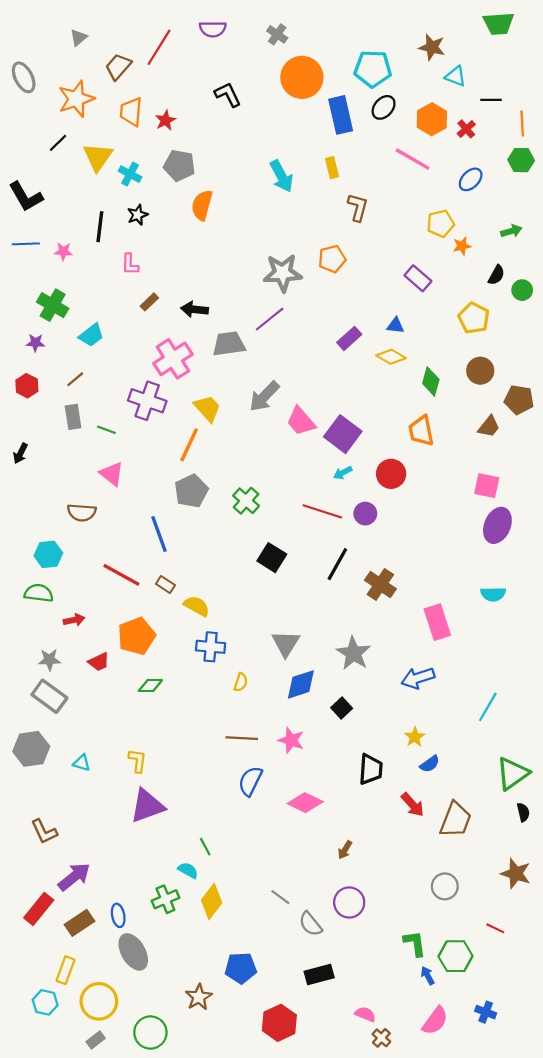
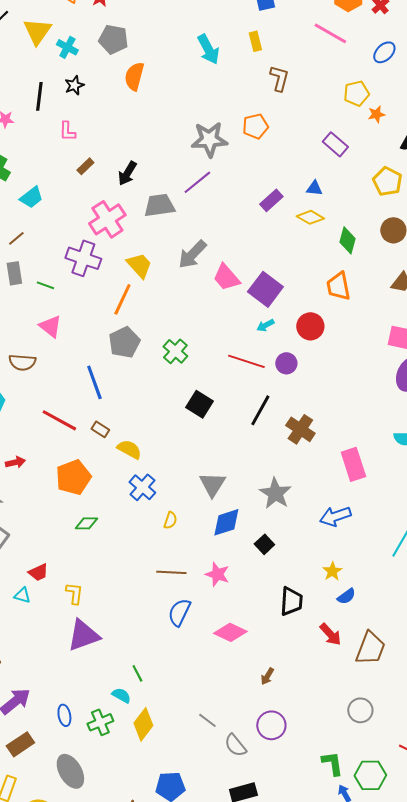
black arrow: (194, 309) -> (127, 173), turned -65
blue cross: (211, 647) -> (142, 487), turned 36
red trapezoid: (99, 662) -> (38, 572), moved
blue ellipse: (118, 915) -> (64, 715), moved

